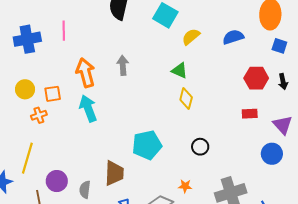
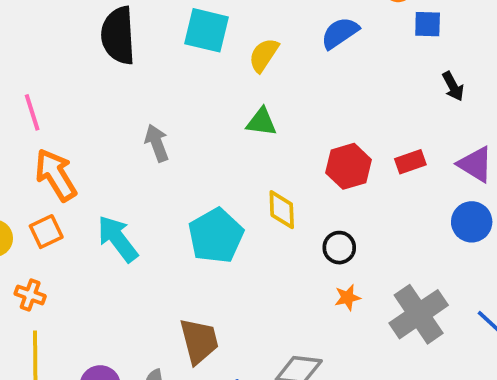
orange arrow: (86, 73) -> (56, 175), moved
red hexagon: (256, 78) -> (349, 166), moved
yellow diamond: (186, 99) -> (282, 210), moved
orange cross: (39, 115) -> (30, 295), moved, turned -35
cyan pentagon: (147, 145) -> (216, 236), moved
orange star: (185, 186) -> (348, 297), moved

